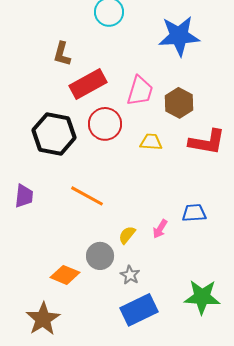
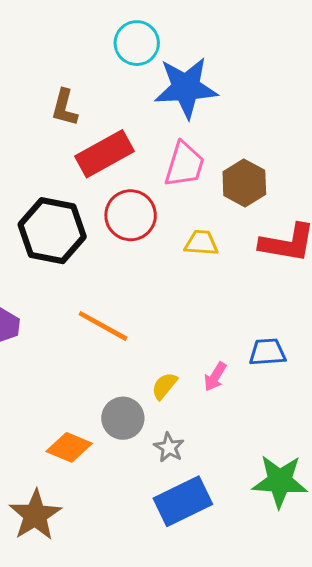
blue star: (179, 36) -> (186, 88), moved

